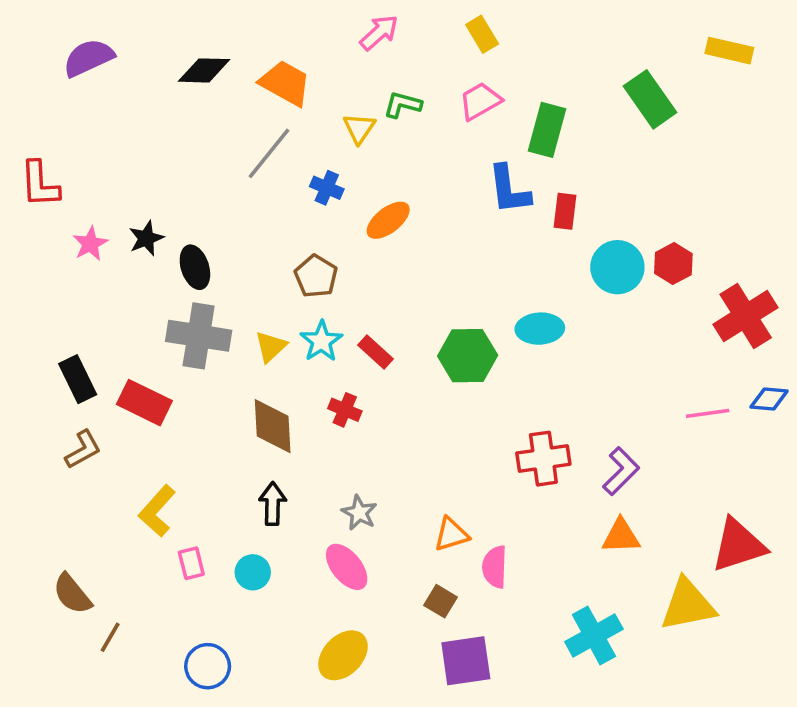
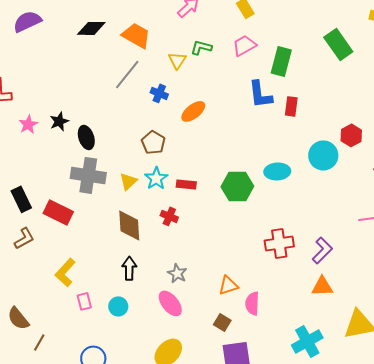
cyan circle: (617, 267) -> (323, 155), moved
red rectangle: (376, 352) -> (186, 184), turned -36

